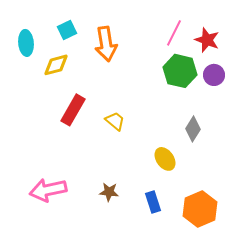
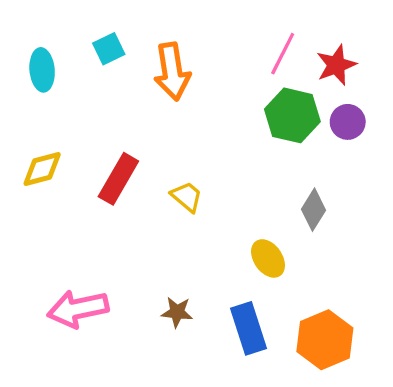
red star: (207, 40) -> (336, 65), turned 30
yellow diamond: (56, 65) -> (42, 169), moved
blue rectangle: (153, 202) -> (249, 328), size x1.4

